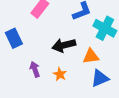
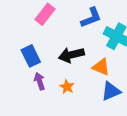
blue rectangle: (14, 38) -> (31, 56), moved
orange triangle: (91, 56) -> (101, 67), turned 30

